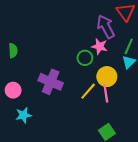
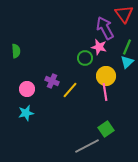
purple cross: (51, 82) -> (52, 81), size x0.6
pink circle: (13, 90) -> (27, 89), moved
yellow line: (88, 91) -> (70, 90), moved

